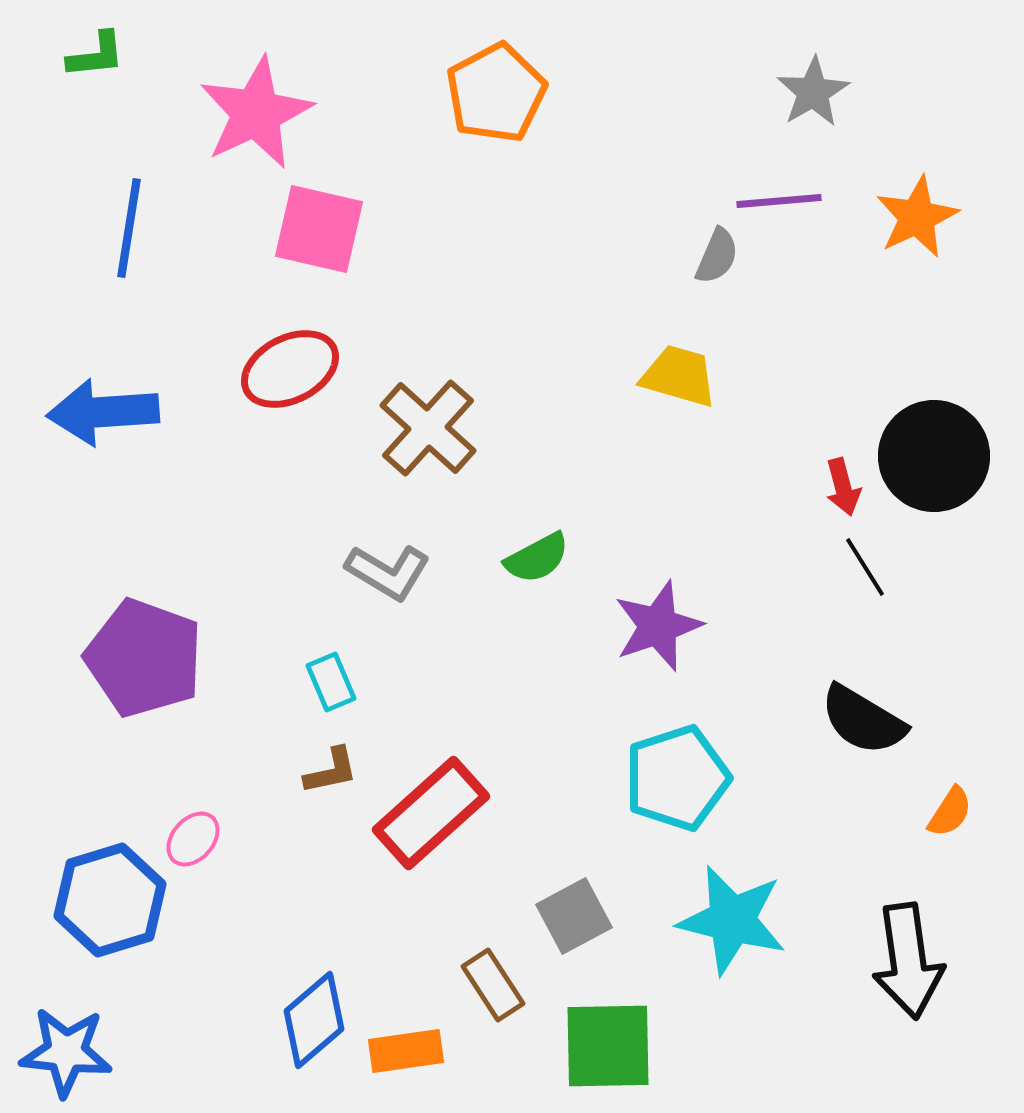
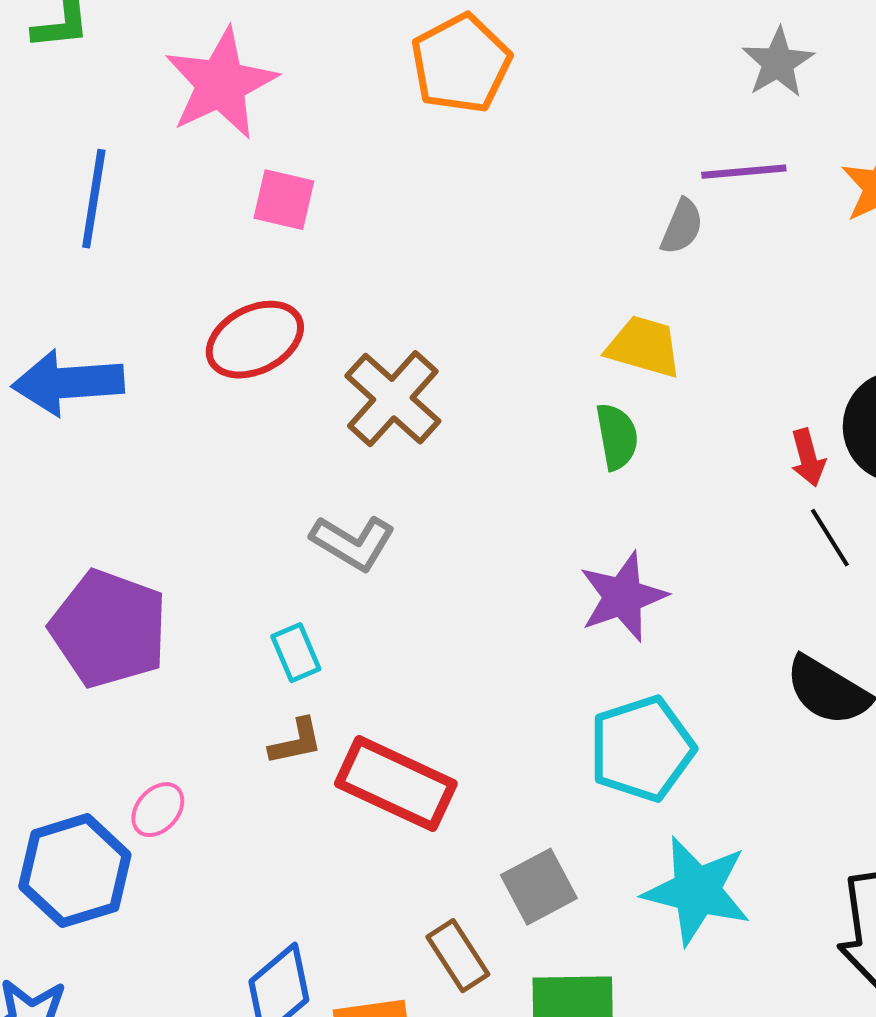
pink square: (319, 229) -> (284, 200), size x0.7
green semicircle: (537, 558) -> (617, 437), moved, turned -72
red rectangle: (431, 813) -> (396, 784), turned 67

